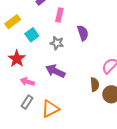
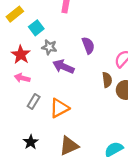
purple semicircle: (83, 33) -> (88, 45), moved
gray star: (57, 43) -> (49, 47), moved
pink arrow: (27, 82) -> (22, 78), moved

